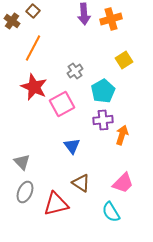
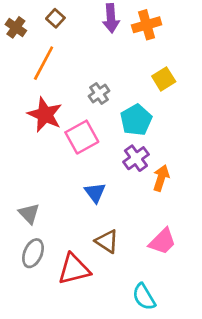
brown square: (33, 11) -> (55, 18), moved
purple cross: (103, 120) -> (136, 158), turned -30
cyan semicircle: (111, 212) -> (144, 297), moved

